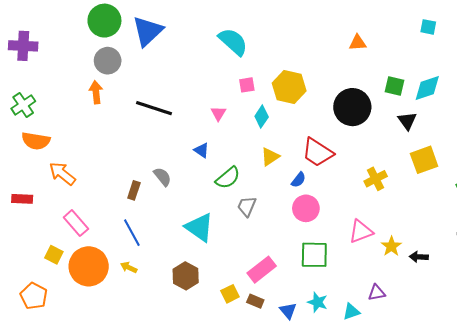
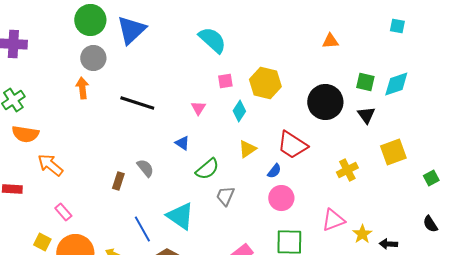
black triangle: (407, 121) -> (366, 115), moved
pink rectangle: (76, 223) -> (63, 212), size x0.7
blue line: (132, 233) -> (142, 229), moved

